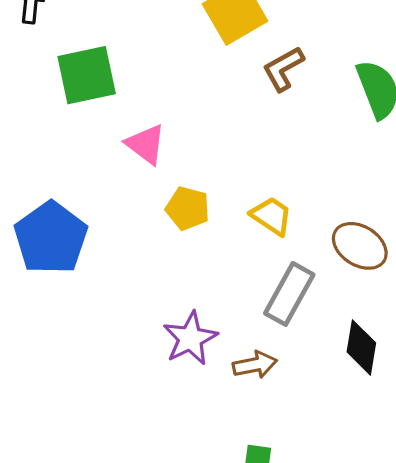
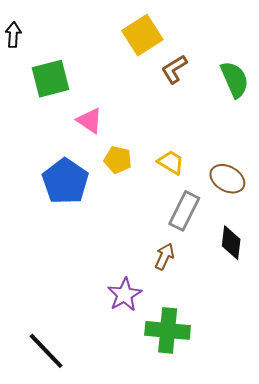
blue pentagon: (51, 238) -> (65, 181), moved
purple star: (190, 338) -> (125, 295), moved
brown arrow: (255, 365) -> (165, 257), turned -52

